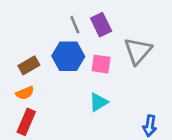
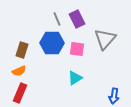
brown rectangle: (29, 65) -> (22, 50), turned -42

